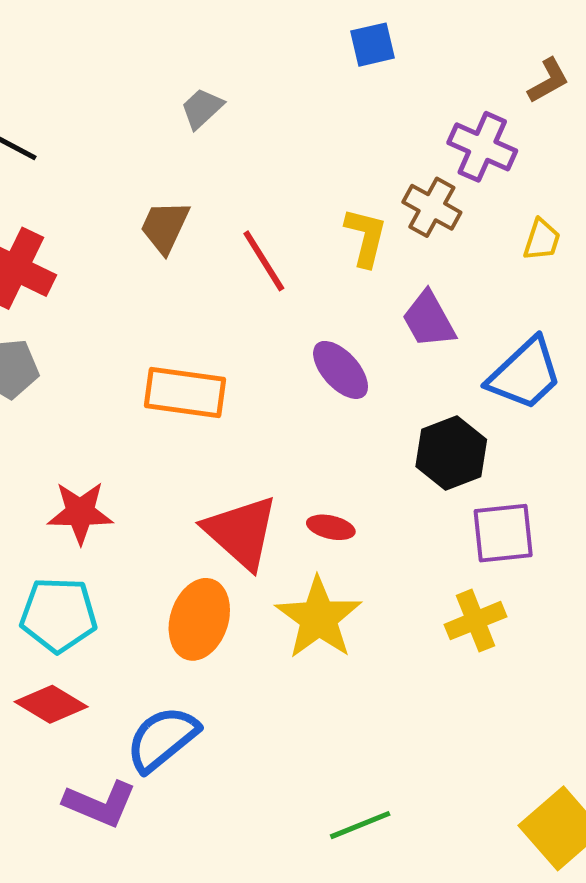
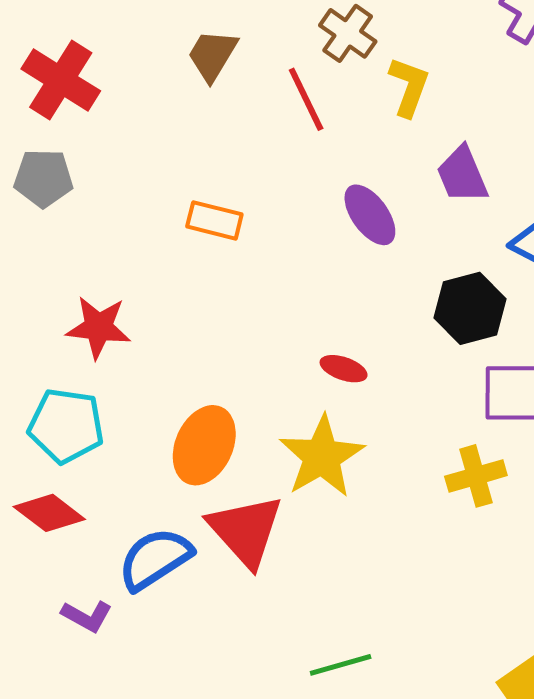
brown cross: (432, 207) -> (348, 33), moved
orange rectangle: (185, 393) -> (214, 220), size x0.7
red triangle: (241, 532) -> (246, 531), moved
purple L-shape: (100, 804) -> (87, 616), size x0.7

